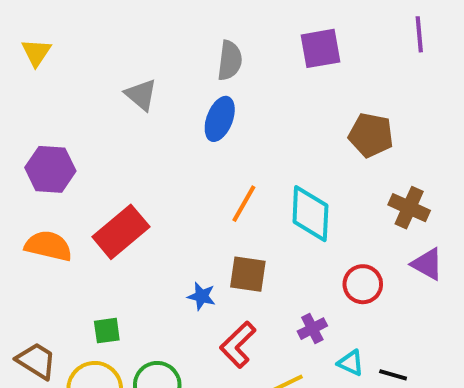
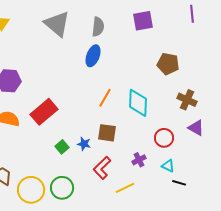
gray triangle: (141, 95) -> (57, 24), moved, size x1.6
green square: (107, 331) -> (62, 147), moved, turned -32
cyan triangle: (351, 363) -> (168, 166), moved

